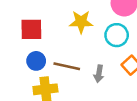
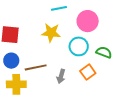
brown line: (67, 66) -> (36, 67), turned -30

